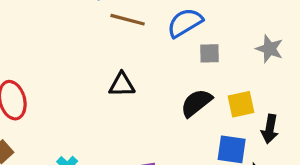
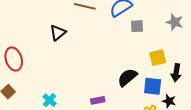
black triangle: (122, 85) -> (58, 33), moved, turned -36
black semicircle: (196, 103) -> (127, 77), moved

